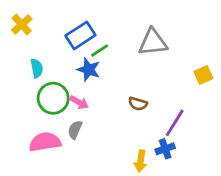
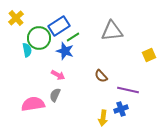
green circle: (53, 98) -> (39, 38), moved
brown semicircle: (138, 104) -> (101, 76), turned 32
purple line: (175, 123) -> (128, 90), turned 70

